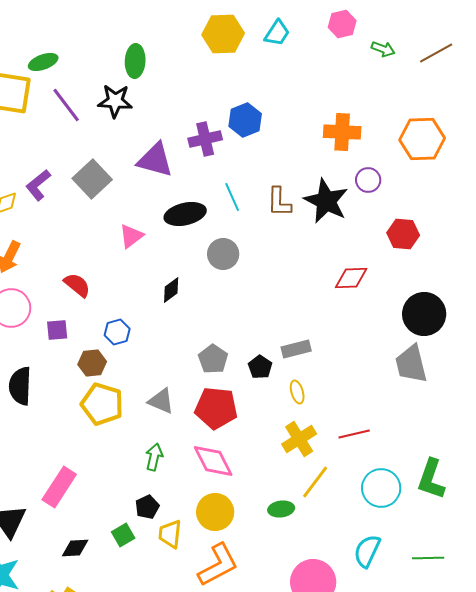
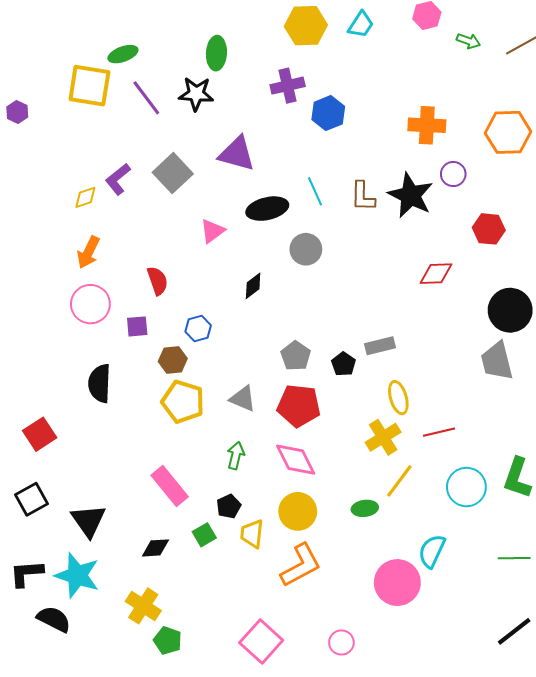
purple cross: (205, 139) -> (288, 86), moved
red semicircle: (77, 285) -> (158, 281), turned 32
yellow ellipse: (297, 392) -> (398, 398), moved, size x1.4
pink rectangle: (59, 487) -> (170, 486), moved, turned -72
cyan semicircle: (367, 551) -> (432, 551), moved

